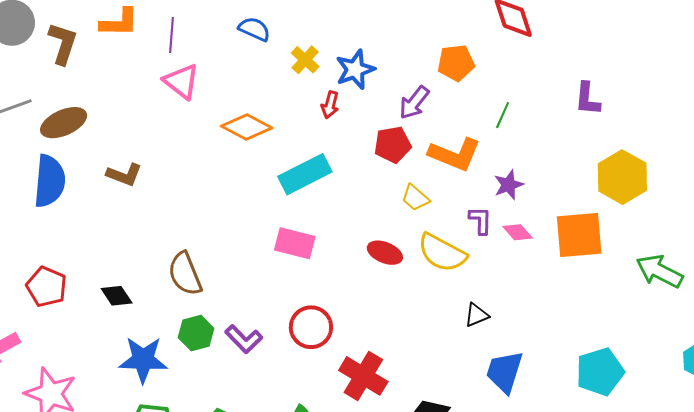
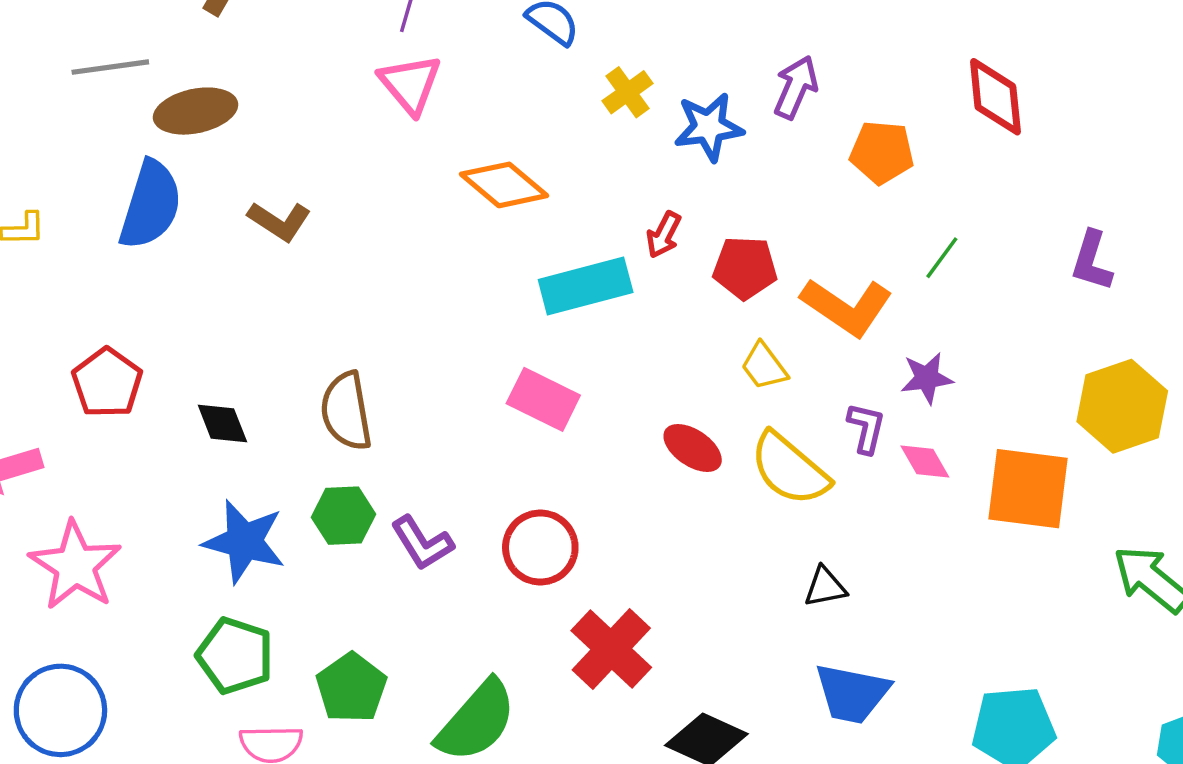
purple arrow: (414, 103) -> (796, 87), moved, turned 153
red arrow: (330, 105) -> (664, 235), moved
blue trapezoid: (504, 372) -> (852, 693), turned -108

